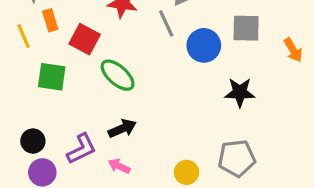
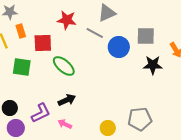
gray line: (166, 23) -> (95, 33), turned -36
red square: (85, 39) -> (43, 43), turned -30
black star: (240, 92) -> (153, 65), moved

